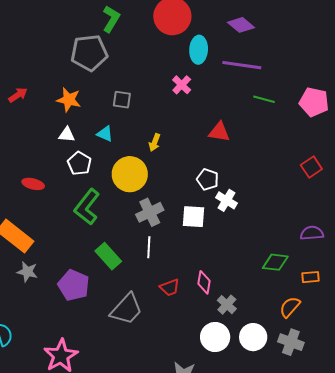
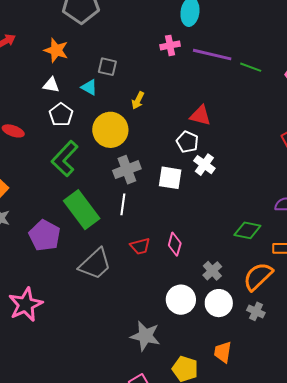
purple line: (242, 65) -> (212, 55), moved
pink cross: (182, 85) -> (170, 45), turned 30
gray square: (122, 100) -> (107, 67), moved
red triangle: (219, 132) -> (200, 115), moved
green rectangle: (108, 256) -> (82, 210), size x1.4
gray cross: (227, 305) -> (212, 271), moved
orange semicircle: (290, 307) -> (258, 276), size x1.4
gray cross: (291, 342) -> (256, 311), size x0.7

